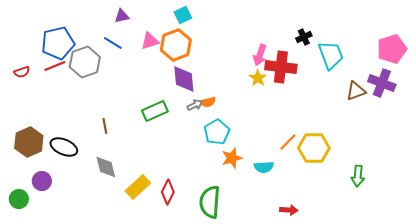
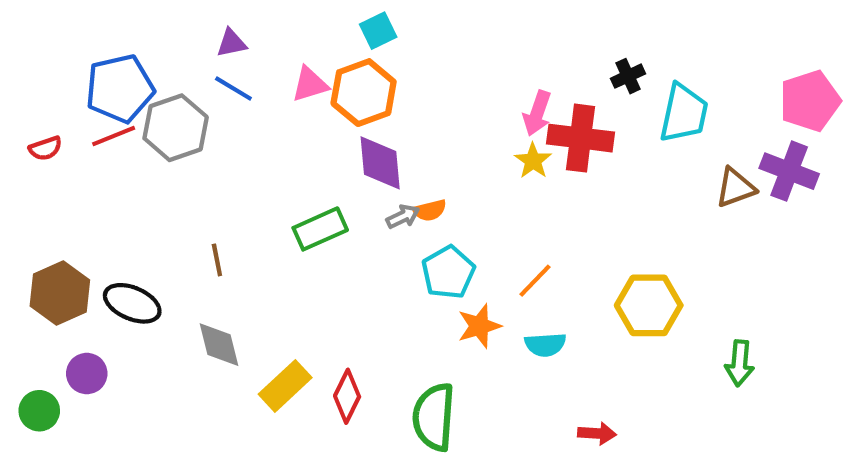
purple triangle: (122, 16) -> (231, 43), moved
cyan trapezoid: (331, 55) -> (684, 113), turned 32
orange line: (288, 142) -> (535, 281), moved

